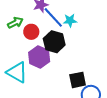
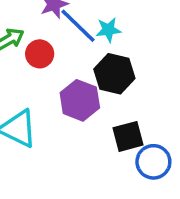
black hexagon: (54, 42) -> (114, 74), moved
purple hexagon: (39, 57) -> (80, 100), moved

